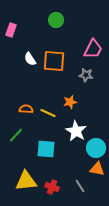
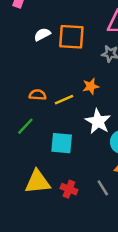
white semicircle: (30, 59) -> (42, 34), turned 96
yellow line: (48, 113) -> (64, 100), turned -49

